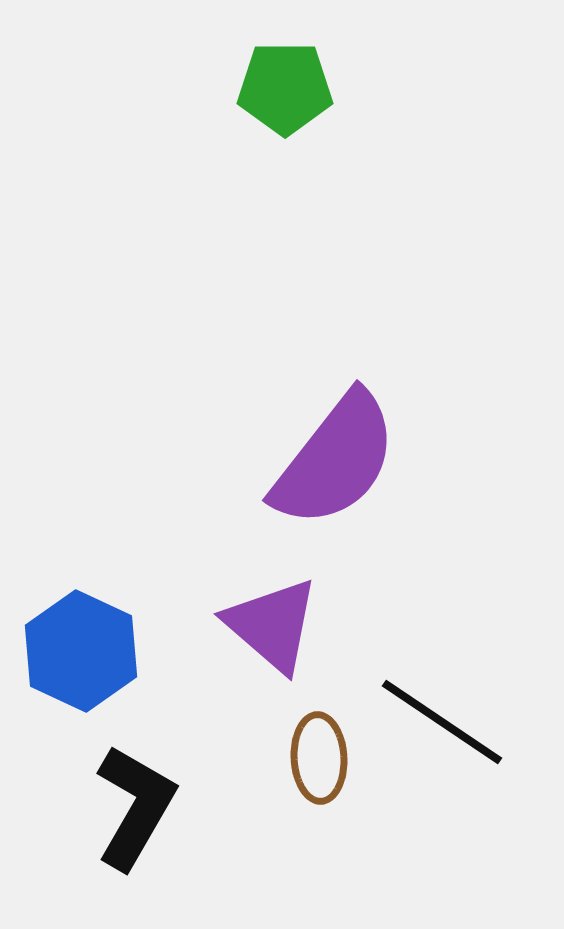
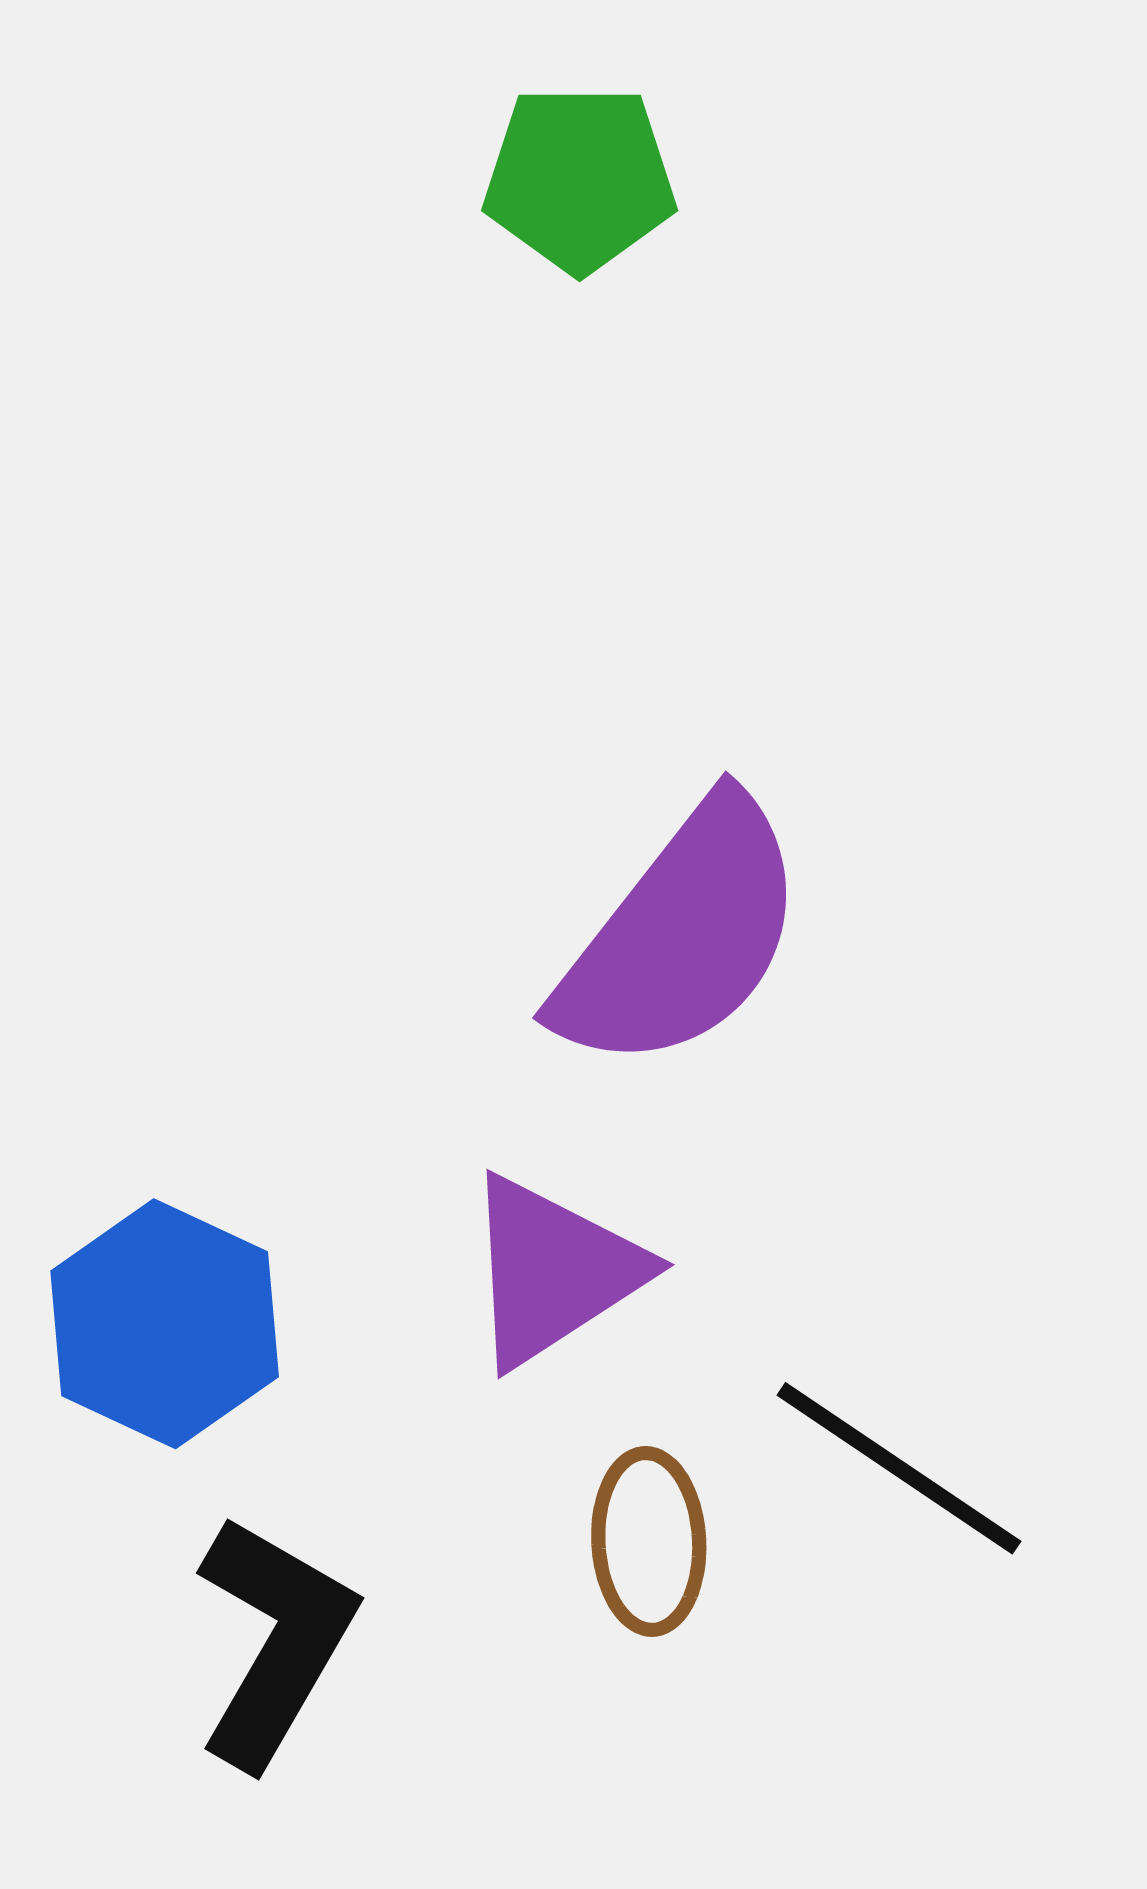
purple triangle: (272, 625) -> (553, 1271), turned 46

